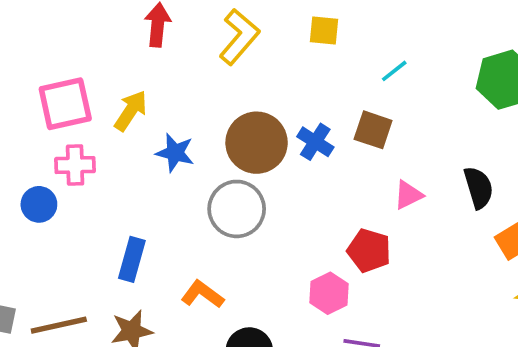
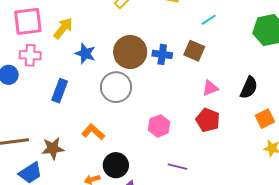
blue cross: (315, 142) -> (162, 54), turned -30
black semicircle: (479, 188) -> (249, 88), turned 35
red pentagon: (369, 251) -> (208, 120), moved
blue rectangle: (132, 259) -> (60, 91), moved
pink hexagon: (329, 293) -> (159, 126), moved

